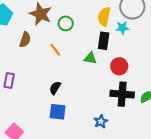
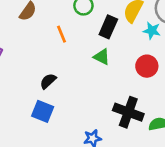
black rectangle: (104, 41) -> (108, 27), moved
red circle: (119, 66) -> (147, 66), moved

